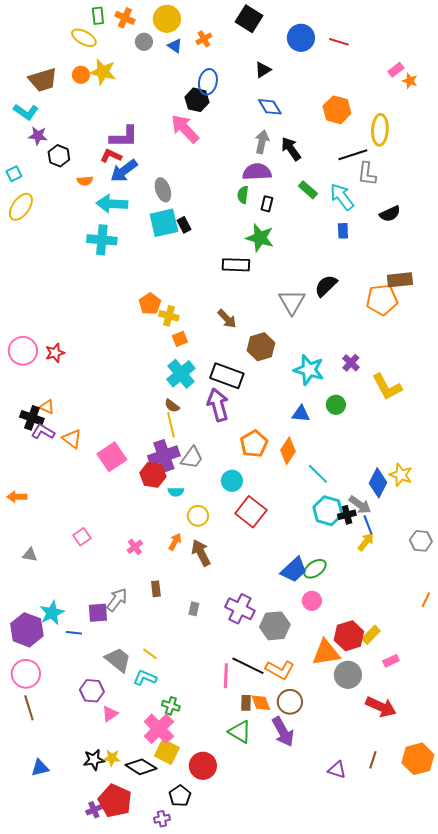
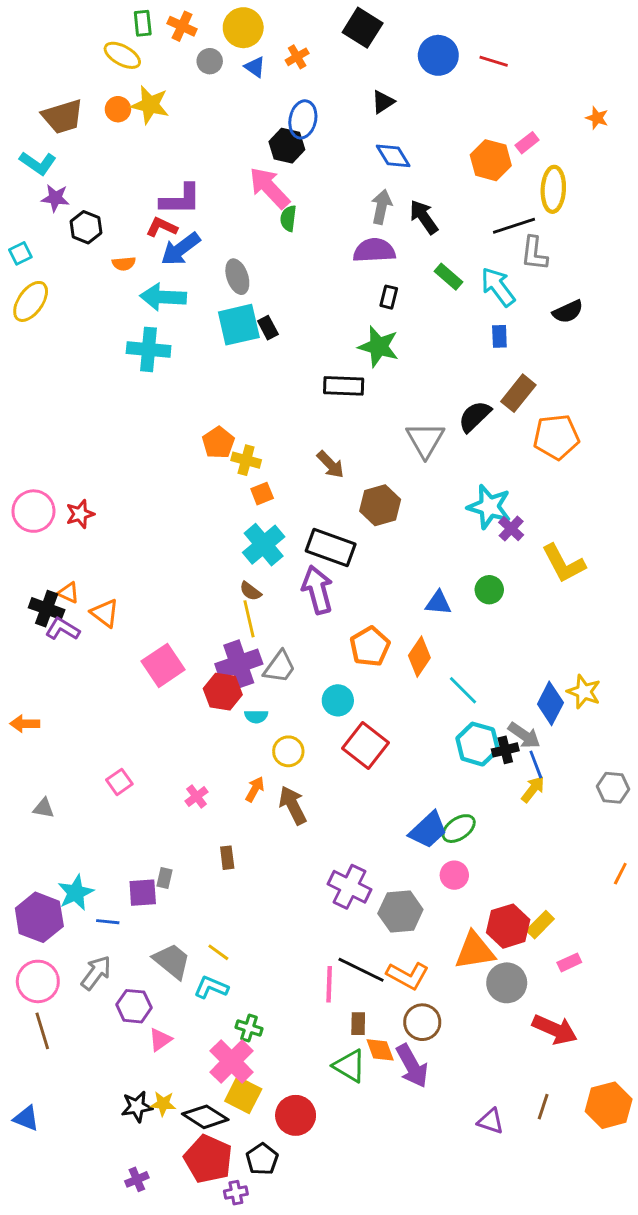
pink rectangle: (396, 70) -> (527, 143), moved
green semicircle: (243, 195) -> (288, 218), moved
brown rectangle: (400, 280) -> (518, 393), moved, turned -45
cyan star: (309, 370) -> (489, 507), moved
orange triangle: (72, 439) -> (105, 613), moved
gray arrow: (117, 600) -> (96, 973), moved
gray rectangle: (194, 609) -> (165, 878), moved
orange diamond: (261, 703) -> (380, 1050), moved
blue triangle: (40, 768) -> (26, 1118), moved, turned 36
red pentagon: (115, 801) -> (208, 1159), moved

